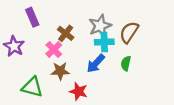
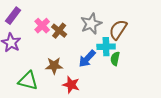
purple rectangle: (32, 17) -> (13, 16), moved, turned 60
cyan cross: (104, 42) -> (106, 47), moved
pink cross: (54, 49) -> (42, 26), moved

